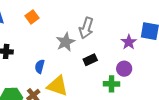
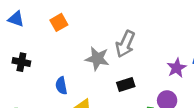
gray star: (65, 42) -> (97, 59), turned 30
blue semicircle: (40, 66) -> (61, 86), turned -32

